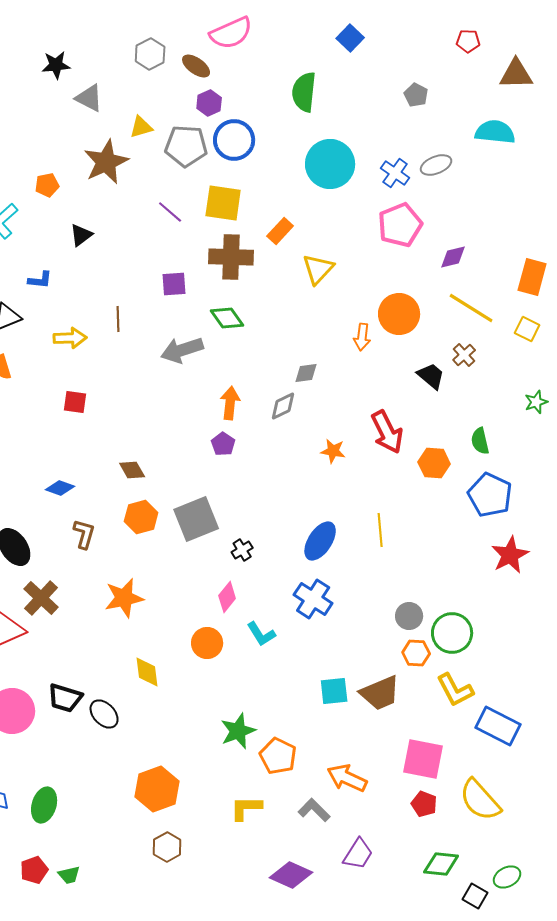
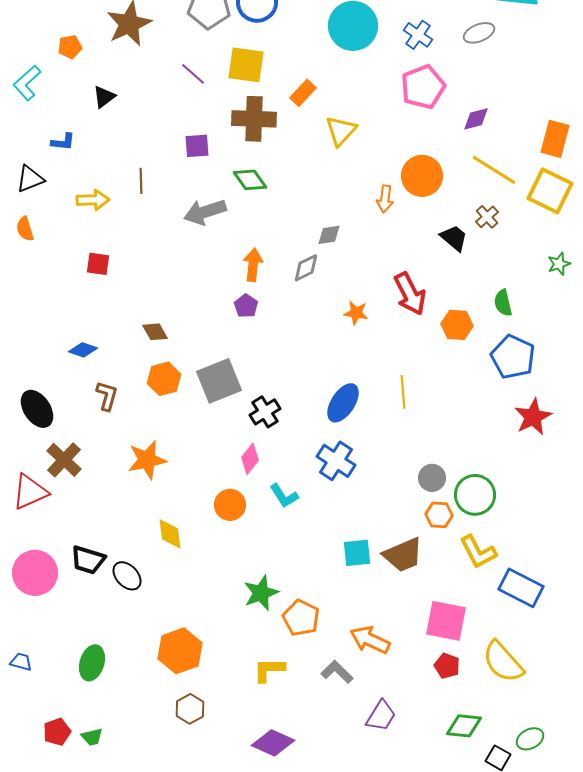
gray ellipse: (436, 165) -> (479, 33), moved
yellow square: (527, 329) -> (550, 191), size x1.8
black cross: (242, 550) -> (265, 412), size x1.4
green ellipse: (44, 805) -> (92, 663), moved
purple diamond: (291, 875) -> (273, 743), moved

